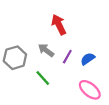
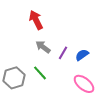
red arrow: (59, 25) -> (36, 20), moved
gray hexagon: (15, 58) -> (14, 78), moved

